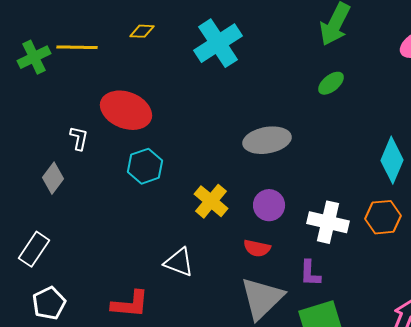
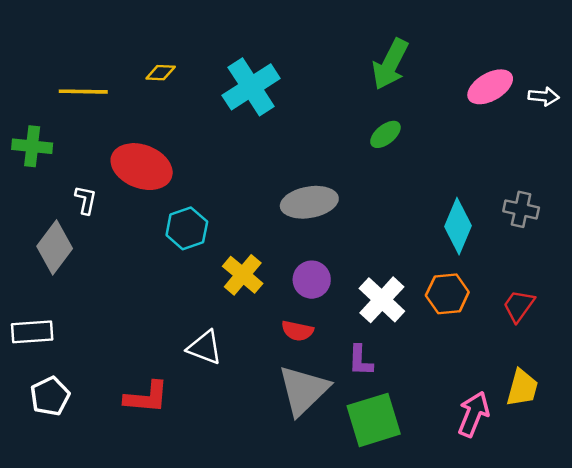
green cross: (34, 57) -> (32, 146), moved, turned 32
cyan hexagon: (145, 166) -> (187, 228), moved
gray diamond: (53, 178) -> (55, 247), size x1.4
white cross: (328, 222) -> (382, 300), turned 30
white rectangle: (34, 249) -> (32, 332), turned 52

